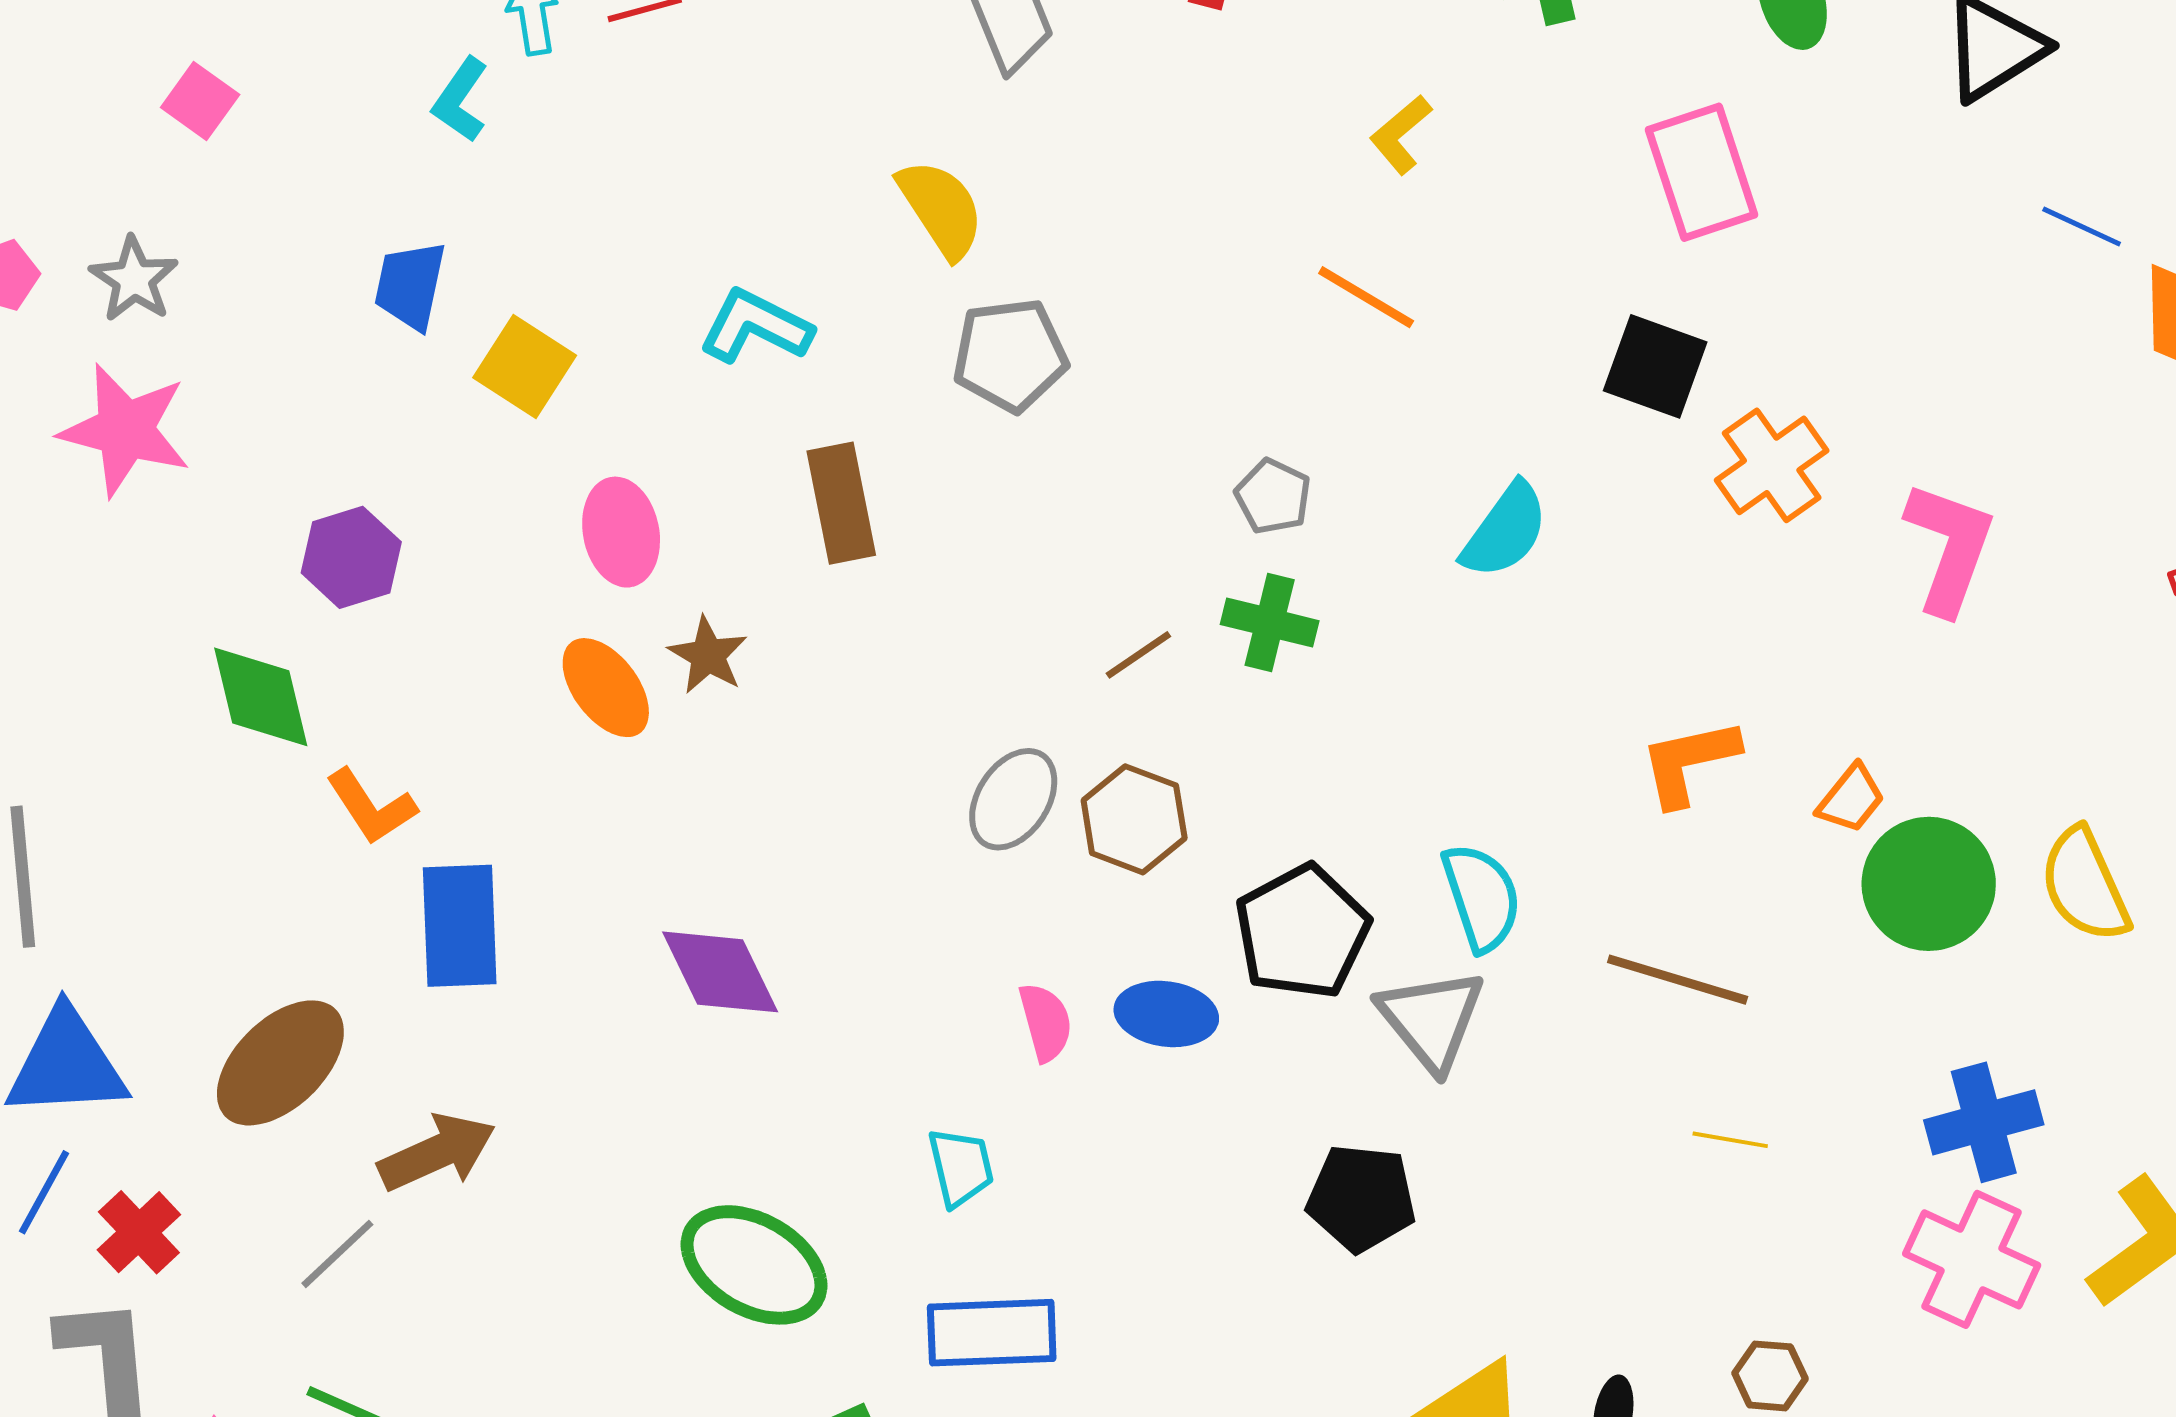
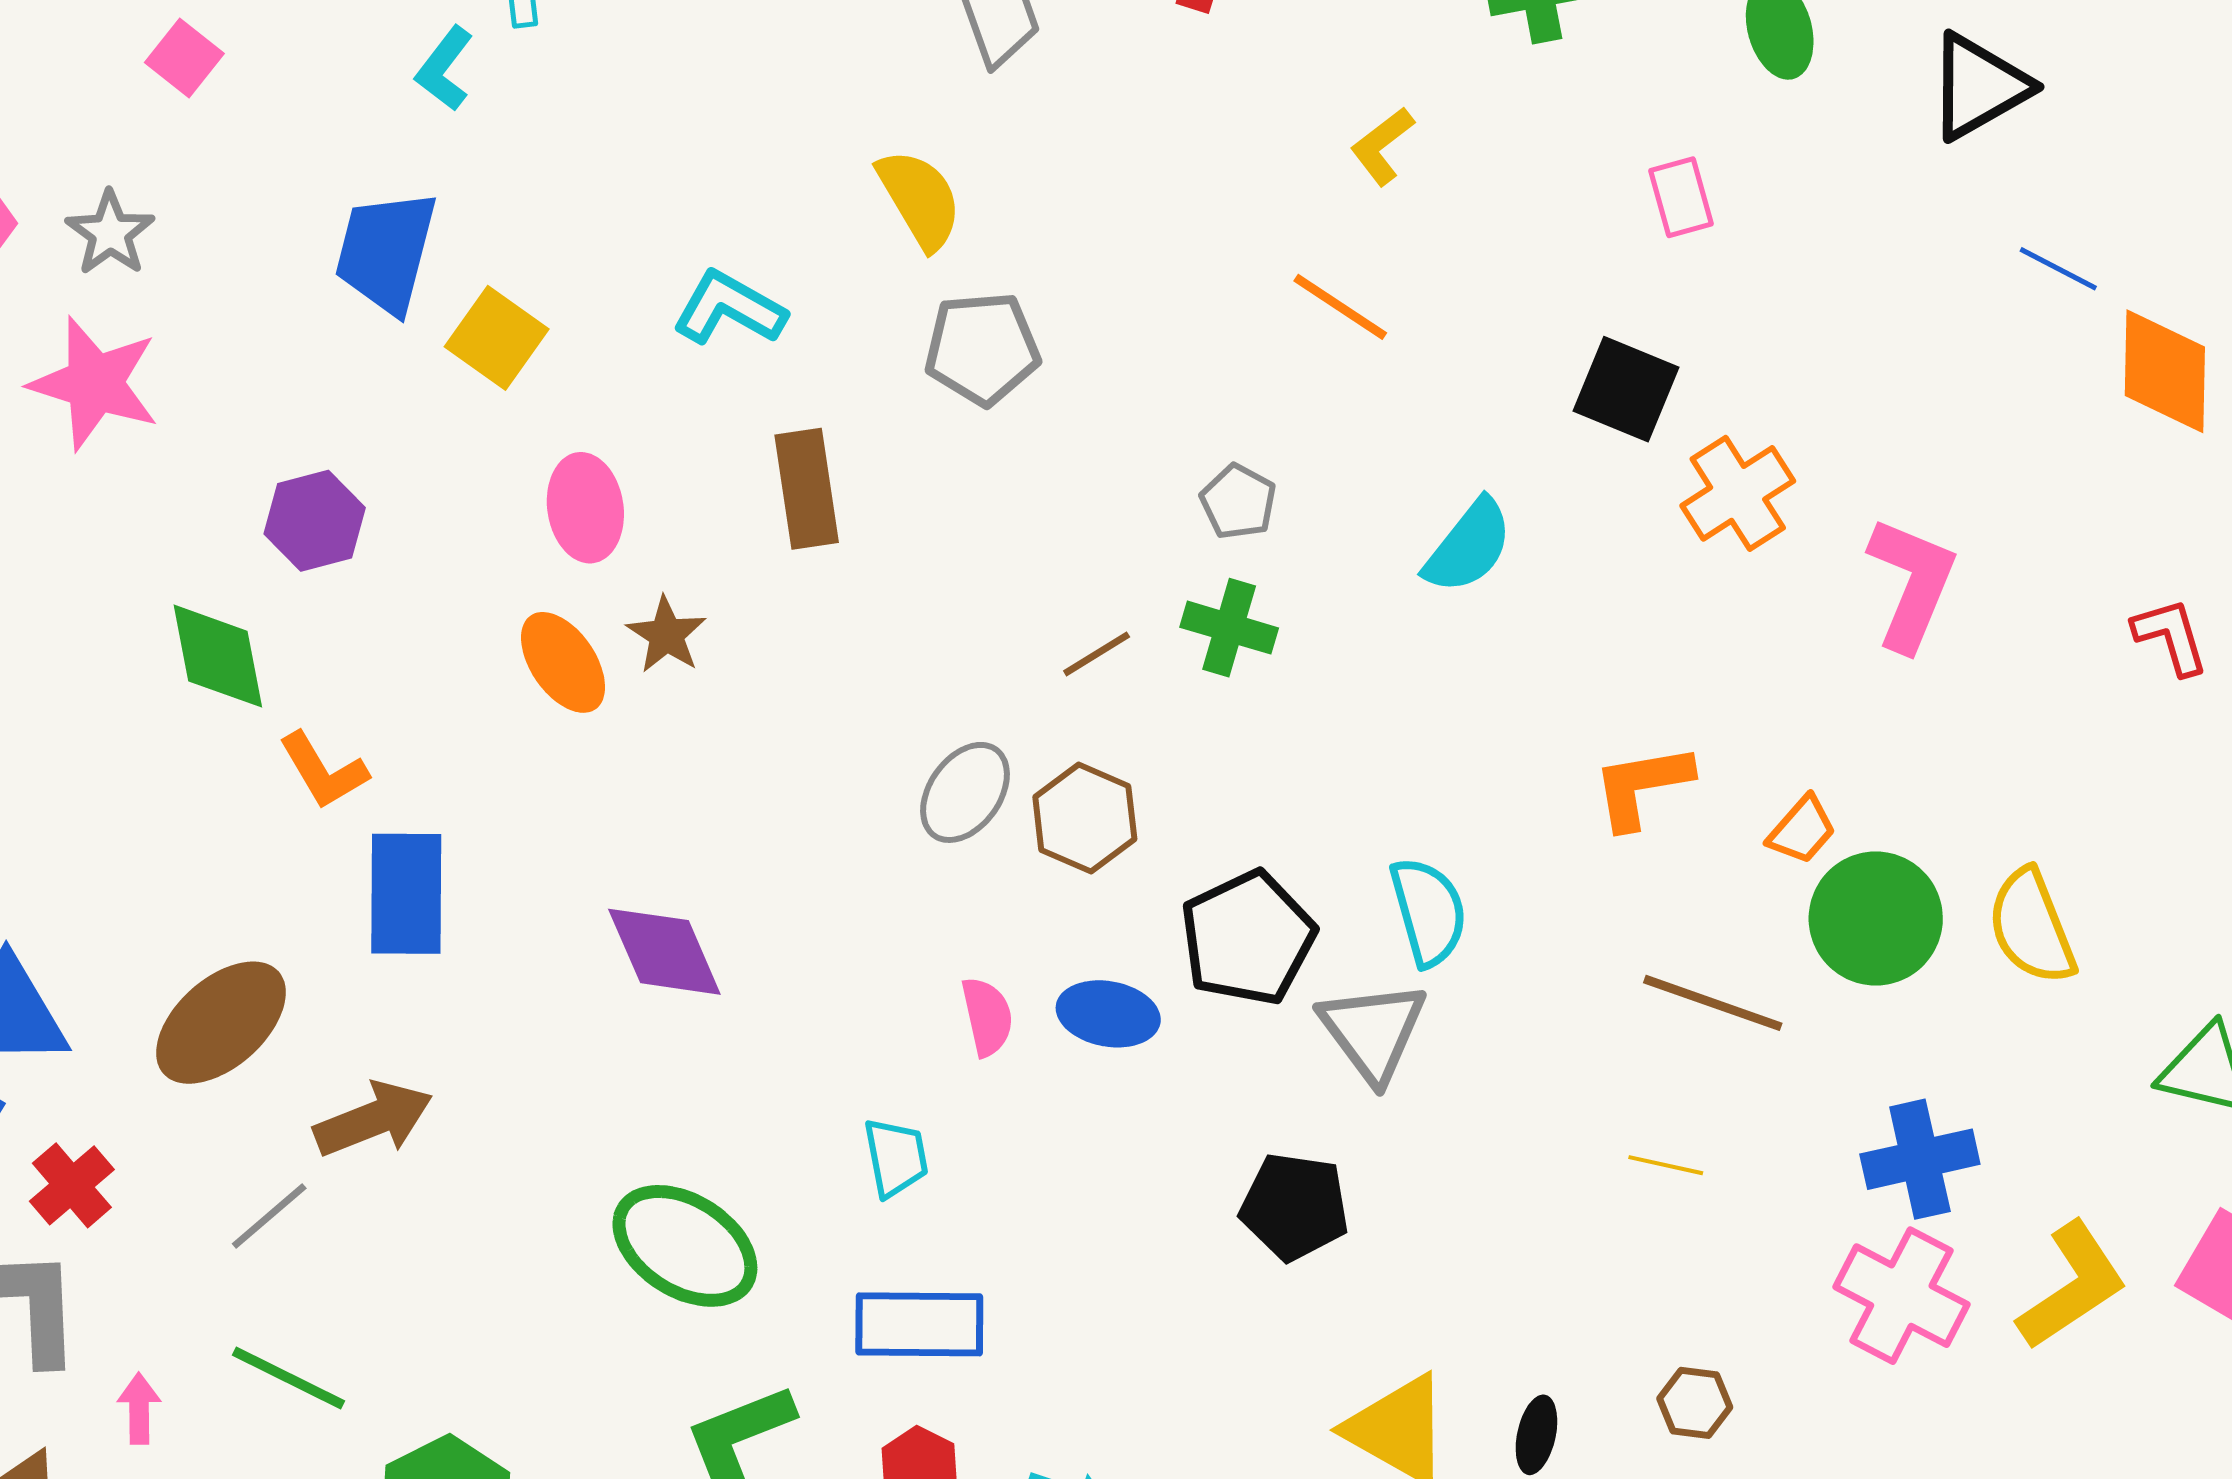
pink rectangle: (1702, 172) -> (1681, 197), size x0.6
blue trapezoid: (410, 285) -> (386, 252), size x1.4
brown line: (1678, 980) -> (1713, 1003), moved

